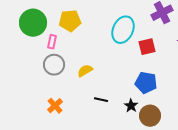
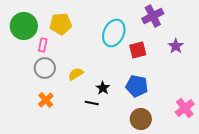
orange cross: (55, 106) -> (46, 100), moved
black star: (131, 106) -> (103, 88), moved

